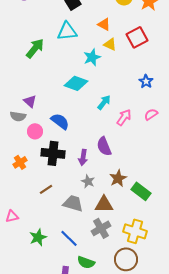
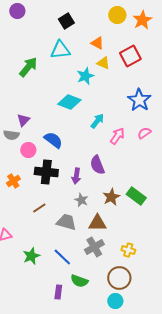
blue star: (146, 81) -> (139, 100), size x1.6
purple triangle: (30, 101) -> (23, 120), turned 32
green rectangle: (141, 191) -> (136, 196), moved
yellow cross: (135, 231) -> (128, 250), size x0.6

